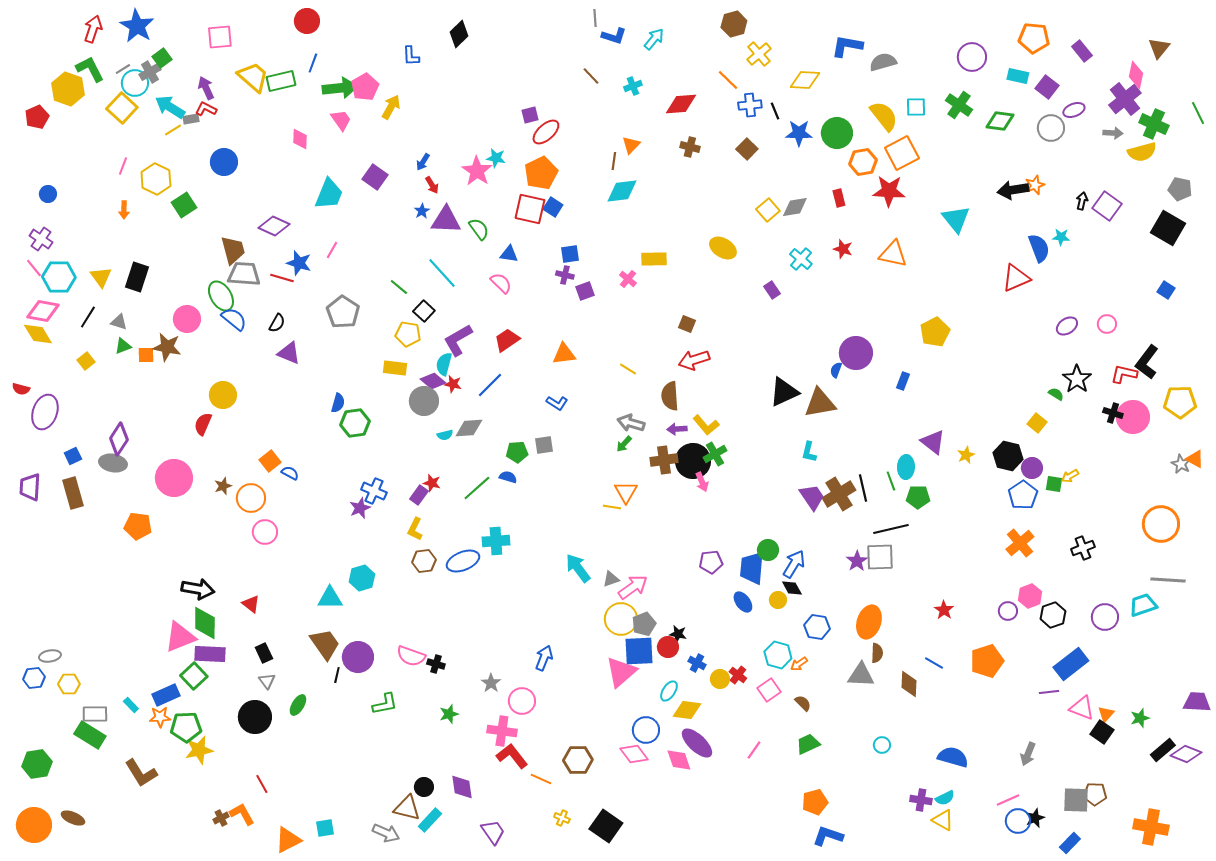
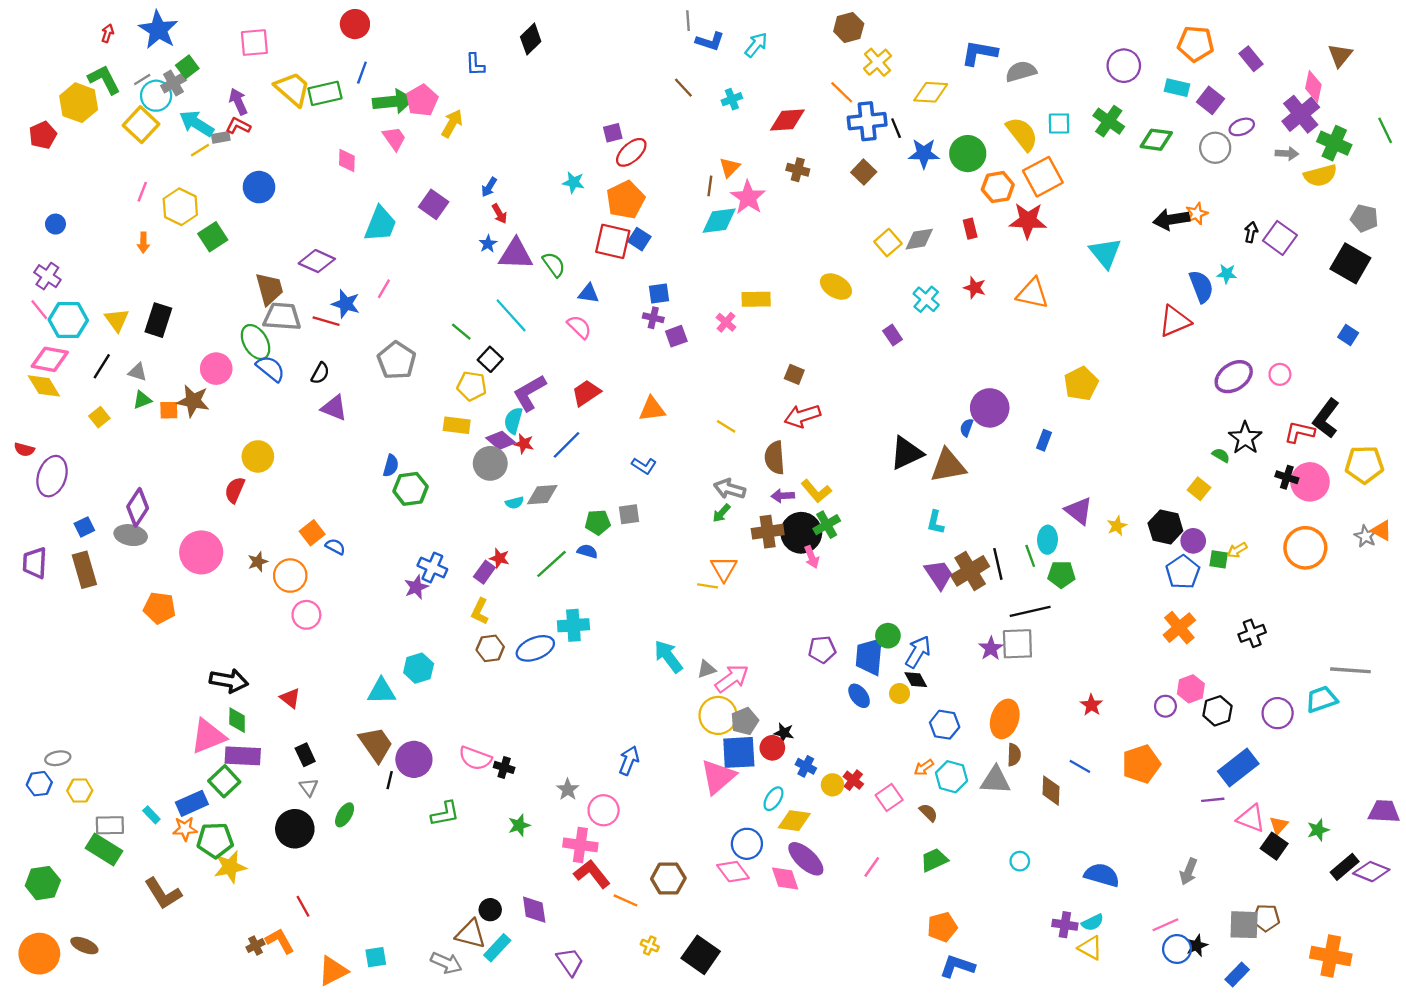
red arrow: (93, 29) -> (108, 33), size x0.6
blue cross: (750, 105) -> (867, 121), size x1.4
pink star: (477, 171) -> (748, 197), moved
purple ellipse: (1067, 326) -> (1234, 377), size x1.5
orange circle: (1161, 524) -> (1305, 548), moved
green diamond: (205, 623) -> (237, 720), size x0.7
cyan hexagon: (778, 655) -> (952, 777), moved

